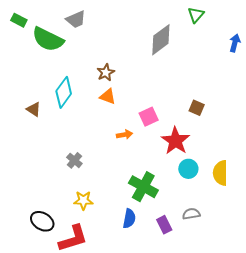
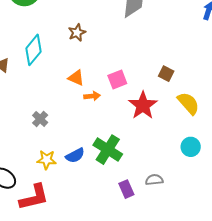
orange triangle: (108, 97) -> (76, 78), moved
cyan circle: (188, 169) -> (191, 147), moved
yellow semicircle: (220, 173) -> (188, 103), moved, turned 135
blue semicircle: (129, 219) -> (75, 156), moved, turned 48

